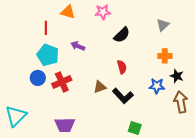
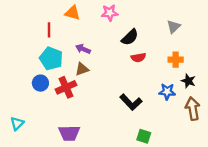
red semicircle: (122, 67) -> (138, 57), moved, turned 96
brown triangle: (100, 87) -> (82, 69), moved
cyan triangle: (16, 116) -> (17, 123), size x0.6

